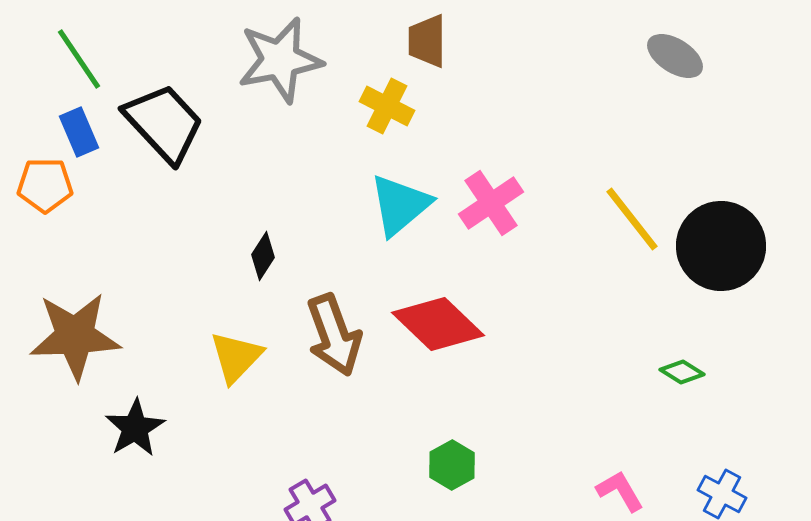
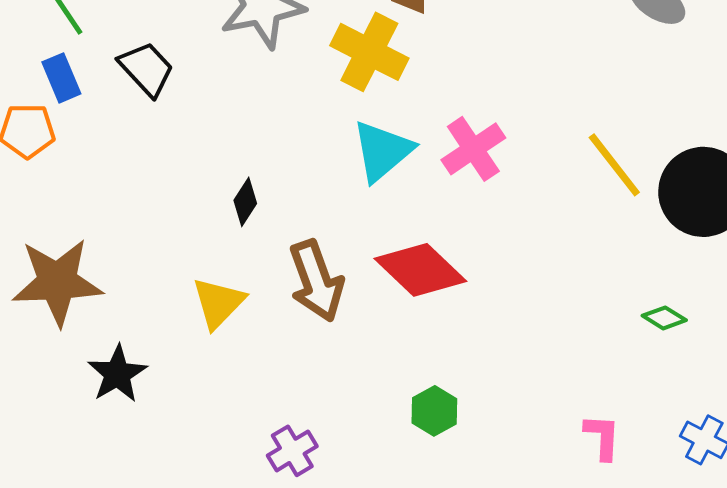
yellow cross: (387, 106) -> (369, 52), size x1.4
black trapezoid: (164, 123) -> (146, 69), size x0.7
pink L-shape: (620, 491) -> (602, 437), turned 33

